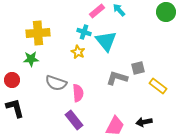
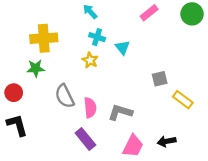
cyan arrow: (119, 10) -> (90, 12), moved
pink rectangle: (97, 11) -> (149, 13), moved
cyan triangle: (106, 41) -> (123, 47), size x0.6
gray L-shape: (117, 78) -> (120, 112), moved
gray semicircle: (56, 83) -> (65, 96), turned 45

